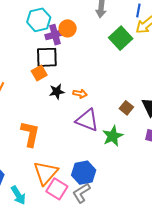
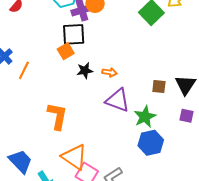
brown square: (126, 108) -> (159, 86), turned -32
orange triangle: (46, 173) -> (74, 157), turned -36
blue hexagon: (84, 173) -> (151, 143), moved

